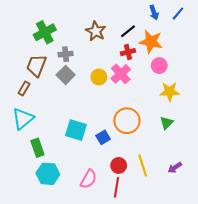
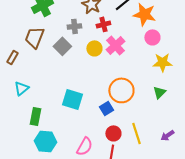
red cross: (128, 52) -> (103, 24), moved
gray cross: (66, 54) -> (74, 26), moved
brown rectangle: (24, 88) -> (12, 57), moved
cyan triangle: (23, 119) -> (21, 88), size x0.7
blue square: (103, 137) -> (106, 108), moved
green rectangle: (37, 148) -> (35, 116), turned 30

